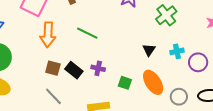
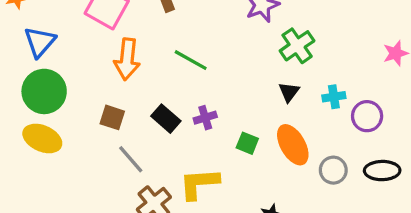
green cross: (166, 15) -> (297, 46), moved
brown square: (53, 68) -> (112, 117), moved
purple cross: (98, 68) -> (205, 118), turned -32

